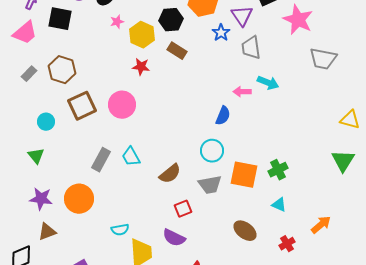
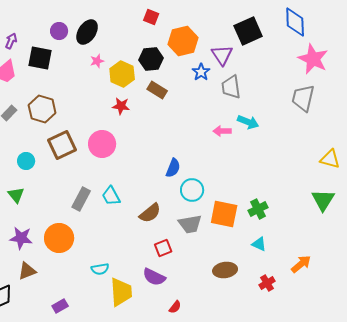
pink star: (298, 20) -> (313, 59), moved
gray trapezoid: (323, 59) -> (303, 98), turned 92
blue semicircle: (223, 116) -> (173, 168), moved
brown ellipse: (245, 231) -> (225, 270), turned -45

